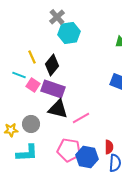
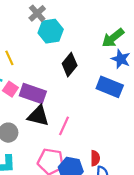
black diamond: (52, 65) -> (70, 65), moved
pink line: (81, 118) -> (64, 126), turned -36

